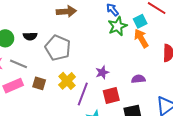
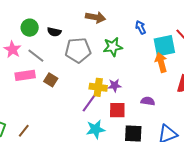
cyan square: (140, 21) -> (164, 46), size x1.6
green star: (118, 26) -> (113, 47), moved
gray pentagon: (58, 48) -> (78, 50), turned 30
yellow cross: (67, 81) -> (98, 87), moved, turned 36

